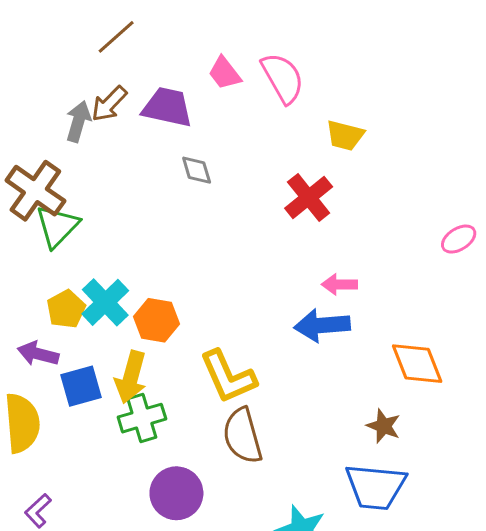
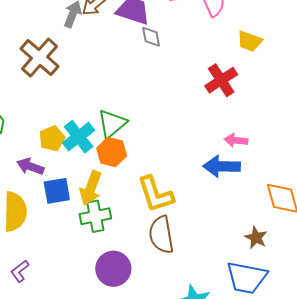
gray diamond: (197, 170) -> (151, 37), moved
green triangle: (57, 226) -> (112, 124), moved

